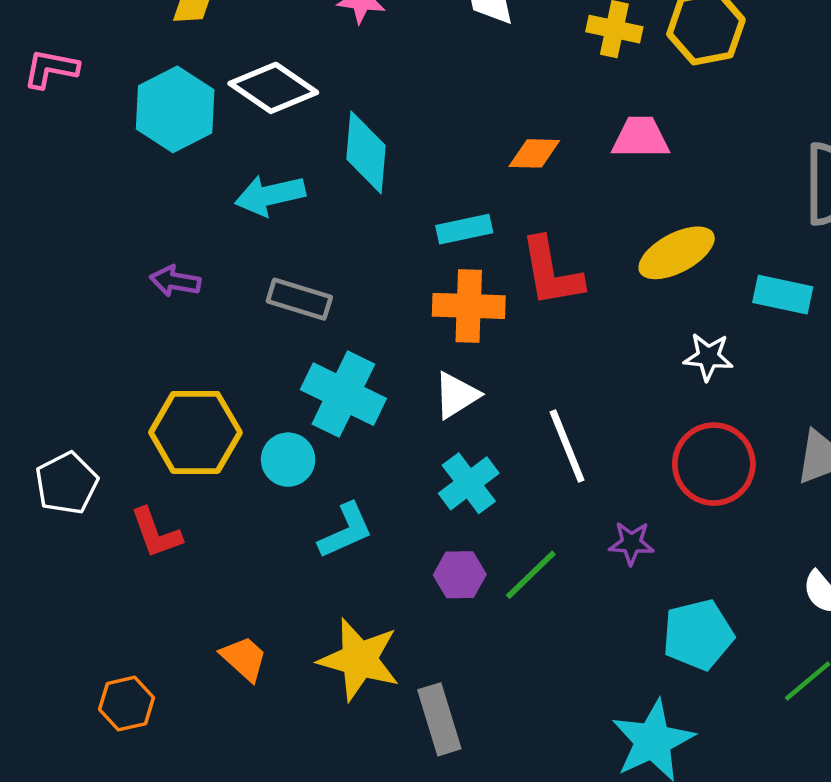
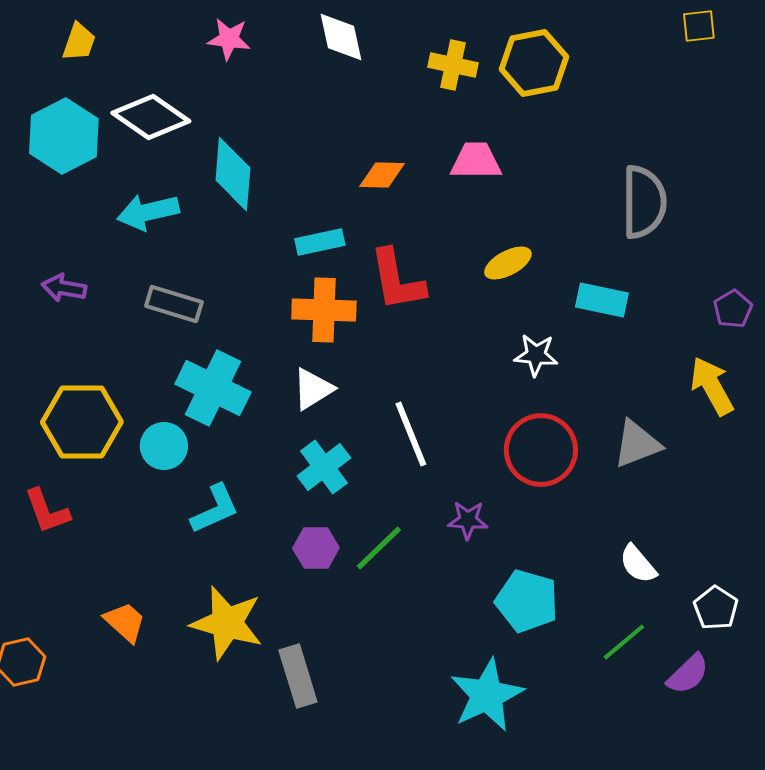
yellow ellipse: (677, 253) -> (508, 263), size x0.7
cyan pentagon: (698, 635) -> (527, 601), turned 30

